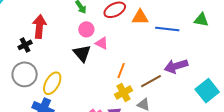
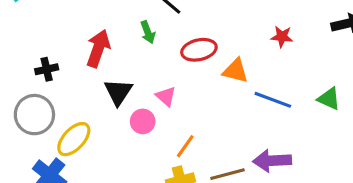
red arrow: (39, 27) -> (98, 48), moved
pink circle: (86, 29) -> (143, 121), moved
black triangle: (82, 53) -> (118, 92), moved

